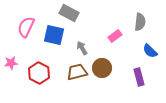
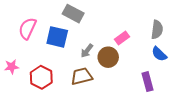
gray semicircle: (140, 22) -> (157, 30), moved
gray arrow: (82, 48) -> (87, 51), turned -112
brown circle: (102, 68) -> (108, 57), moved

